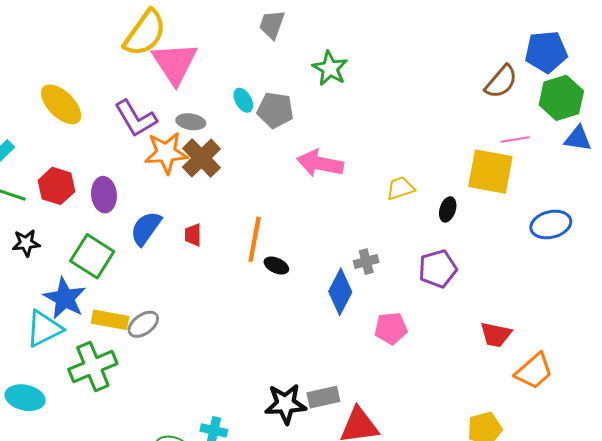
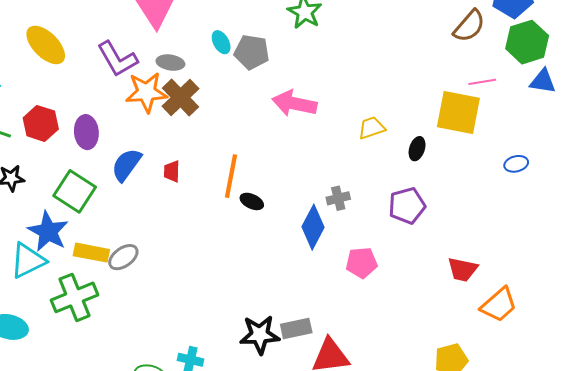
blue ellipse: (551, 225) -> (516, 164), size x0.6

